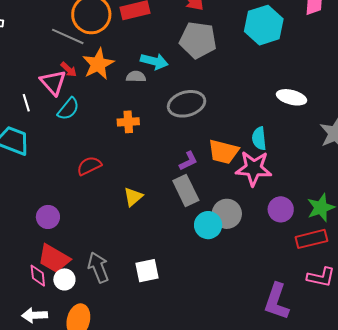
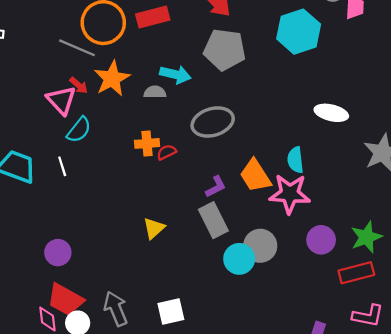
white line: (26, 103) -> (62, 166), moved
orange trapezoid: (223, 152) -> (255, 176), turned 44
red semicircle: (89, 166) -> (166, 152), moved, size x0.7

